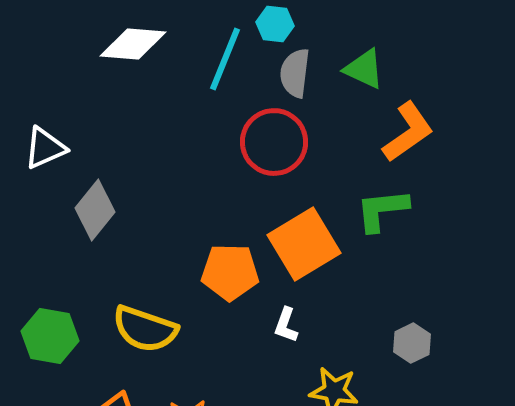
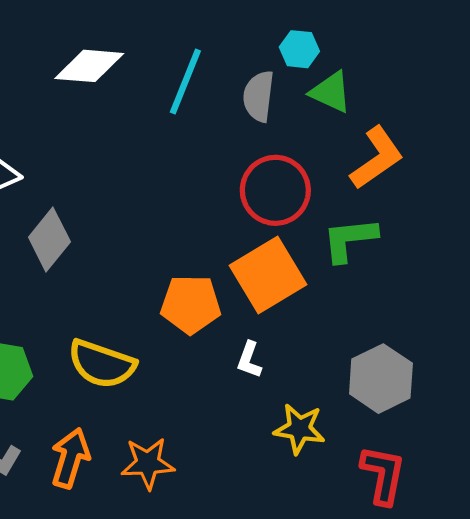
cyan hexagon: (275, 24) -> (299, 49), moved
red circle: (274, 142) -> (275, 190), moved
gray hexagon: (412, 343) -> (381, 379), size x1.6

